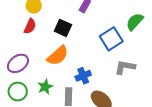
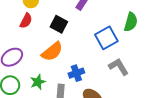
green semicircle: (135, 22) -> (131, 22), turned 150
gray L-shape: (125, 67) -> (119, 67), turned 45

